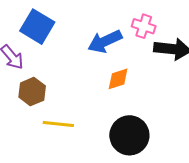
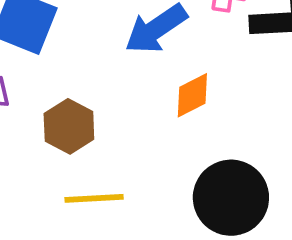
brown hexagon: (32, 92) -> (69, 126), moved

